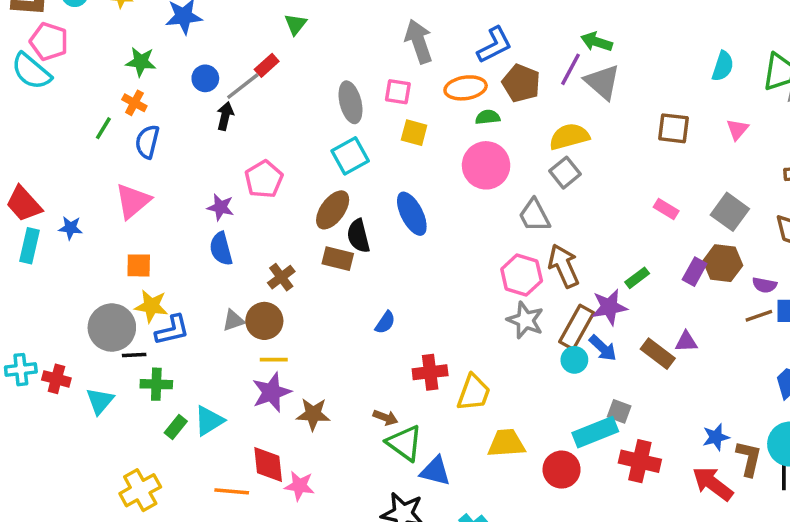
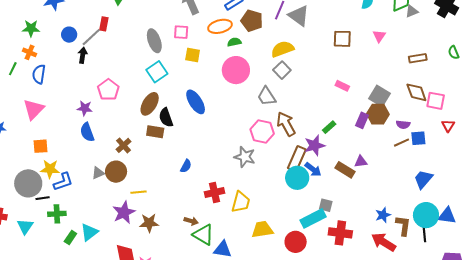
red rectangle: (267, 65) -> (104, 24), turned -32
gray square: (730, 212) -> (379, 96), moved
gray star: (525, 320) -> (245, 157), moved
yellow line: (274, 360) -> (138, 192), moved
cyan circle: (574, 360) -> (297, 178), size x1.5

